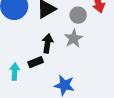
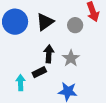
gray star: (74, 38) -> (71, 58), moved

